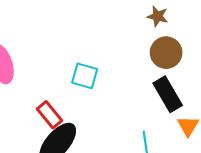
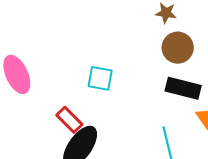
black rectangle: (168, 94) -> (183, 88), turned -40

